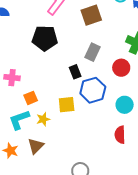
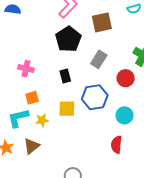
black pentagon: (45, 38) -> (68, 39), moved, turned 30
black rectangle: (75, 72) -> (65, 76), moved
pink cross: (12, 78) -> (26, 69), moved

